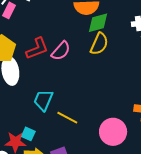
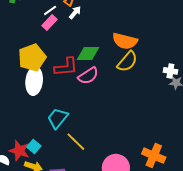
green diamond: (98, 23) -> (88, 54), moved
yellow semicircle: (99, 44) -> (127, 62), moved

